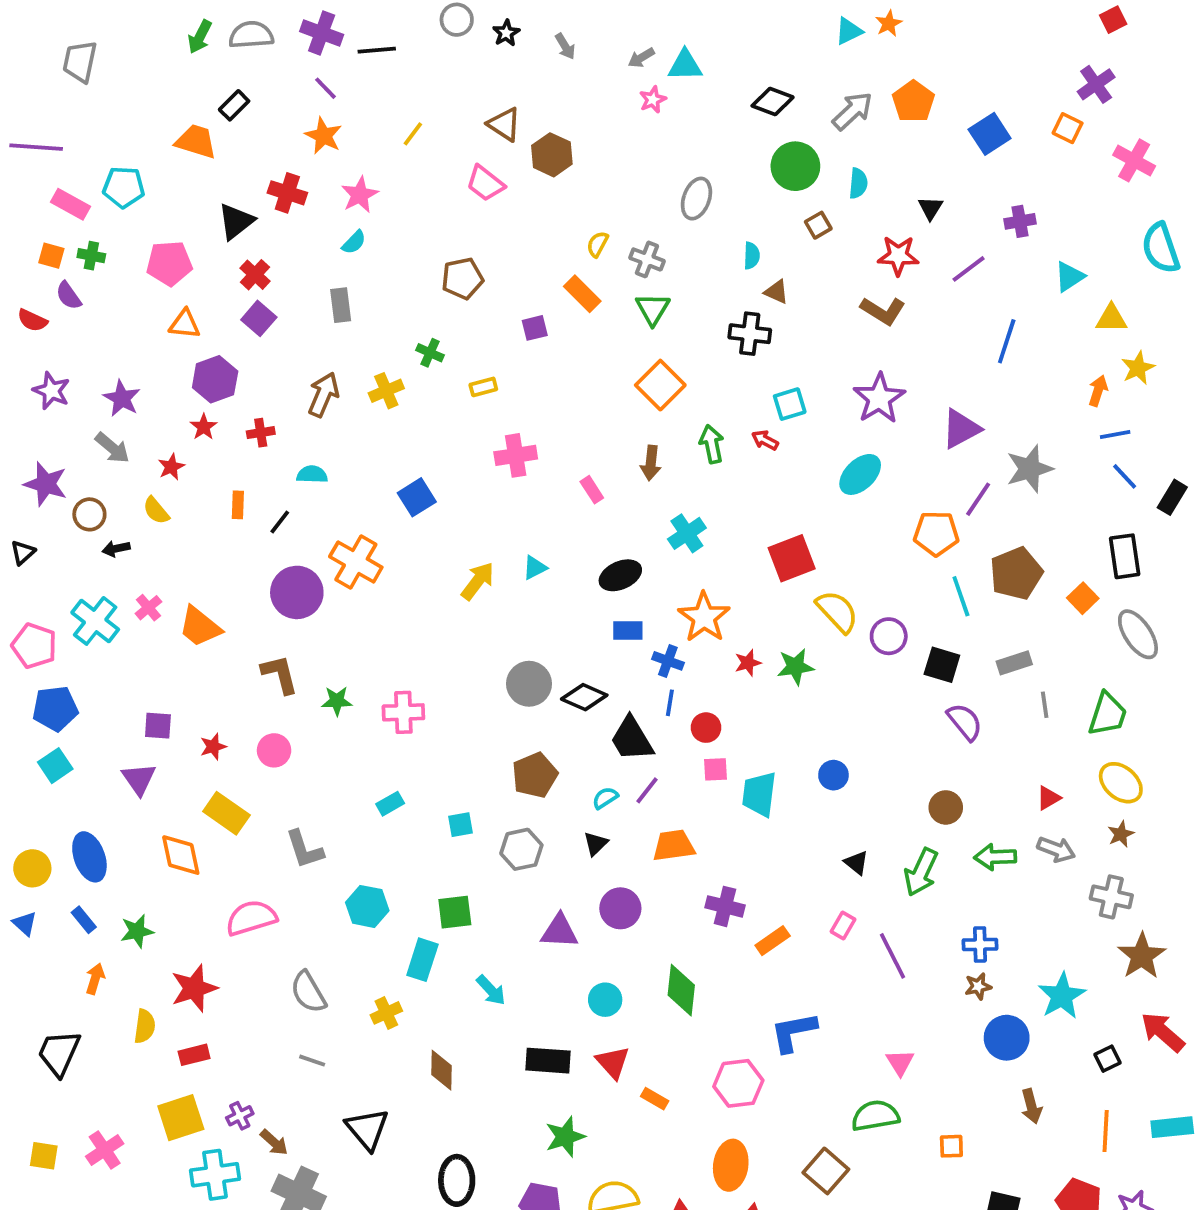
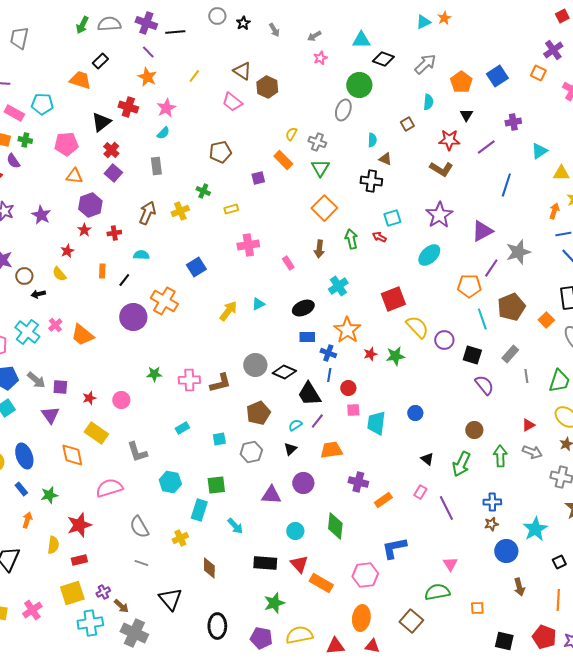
cyan triangle: (685, 65) -> (361, 40), moved
orange pentagon: (913, 101) -> (461, 82), moved
green circle: (795, 166) -> (359, 85), moved
gray arrow: (112, 448) -> (36, 380), moved
gray rectangle: (1014, 663) -> (510, 354), turned -30
brown L-shape: (280, 674) -> (220, 383), moved, turned 90
green arrow: (995, 857) -> (500, 456), turned 90
orange rectangle: (655, 1099) -> (321, 583), size x1.6

